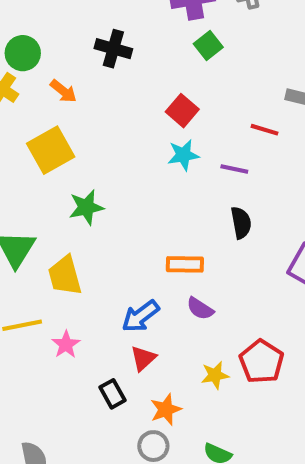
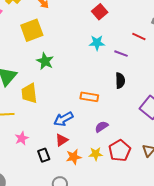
red square: (182, 111) -> (100, 12), moved
green star: (86, 207) -> (45, 61), turned 30
purple semicircle: (200, 309) -> (102, 127), moved, turned 104
pink star: (66, 345) -> (22, 138), moved
orange star: (166, 410) -> (74, 157), moved

